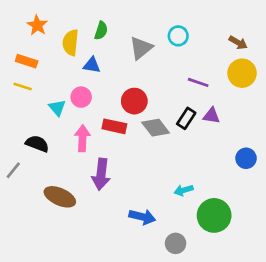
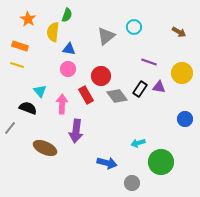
green semicircle: (101, 31) -> (67, 15), moved
yellow circle: (242, 73) -> (182, 73), moved
pink circle: (81, 97) -> (68, 69), moved
cyan triangle: (57, 108) -> (40, 91), moved
red rectangle: (114, 126) -> (86, 95), turned 48

